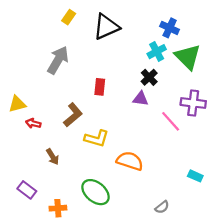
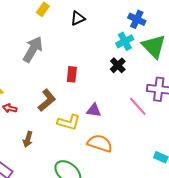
black triangle: (106, 27) -> (78, 18), size x0.6
purple triangle: (141, 99) -> (94, 110), moved
brown arrow: (53, 157) -> (28, 139), turned 49

